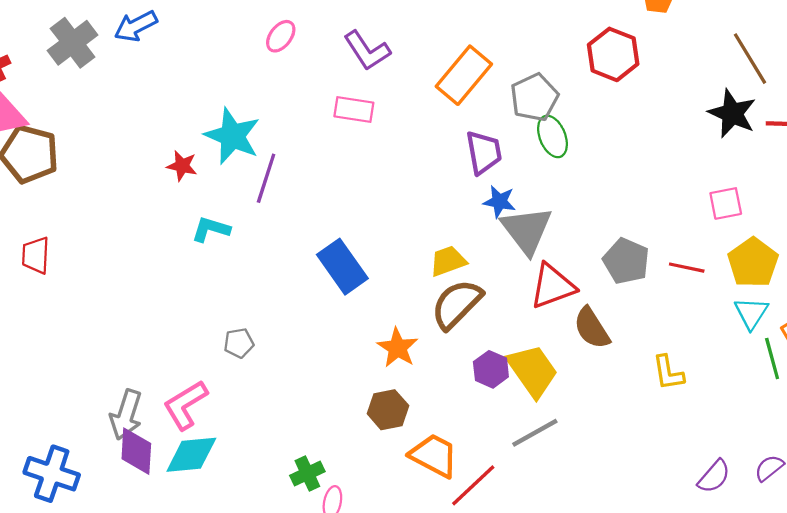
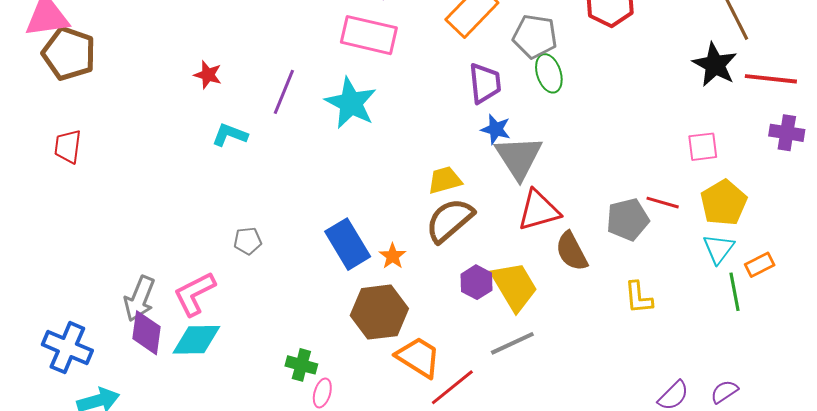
gray pentagon: (534, 97) -> (535, 36), turned 30
pink rectangle: (354, 110) -> (369, 35), size x1.5
cyan star: (232, 136) -> (351, 103), moved
gray pentagon: (626, 261) -> (628, 220), moved, turned 30
blue rectangle: (342, 267) -> (348, 244), moved
orange star: (398, 348) -> (393, 256), size x0.7
brown hexagon: (388, 410) -> (379, 312), size x1.5
green cross: (307, 473) -> (301, 365), turned 36

